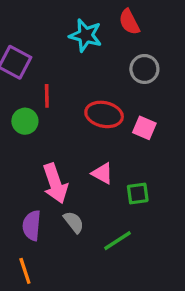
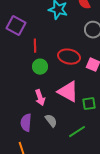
green circle: (25, 121) -> (40, 67), moved
pink triangle: (102, 173) -> (68, 92), size x1.6
pink arrow: (55, 183) -> (40, 98), size x0.7

